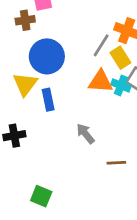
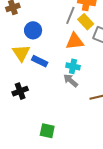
blue circle: (47, 56) -> (33, 30), size x0.7
cyan cross: (121, 85) -> (73, 66), moved
blue rectangle: (48, 100) -> (40, 61), turned -42

